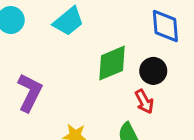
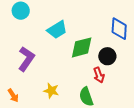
cyan trapezoid: (68, 21) -> (57, 30), moved

